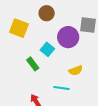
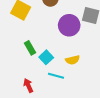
cyan square: (47, 49) -> (46, 57), moved

